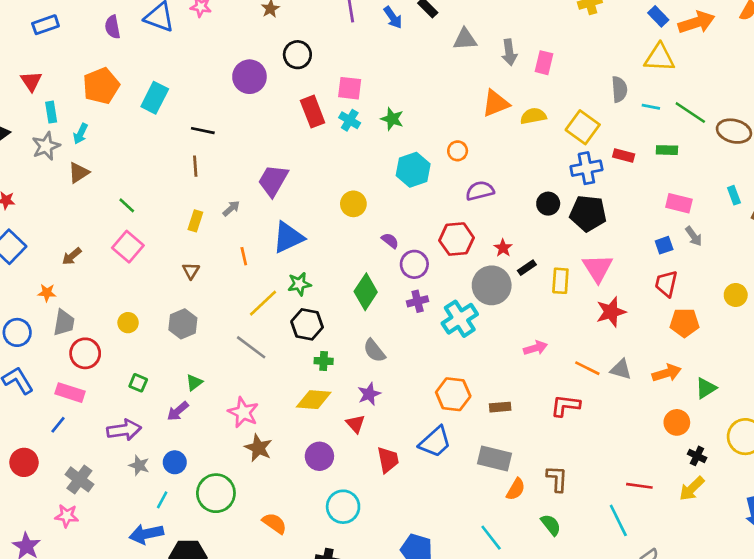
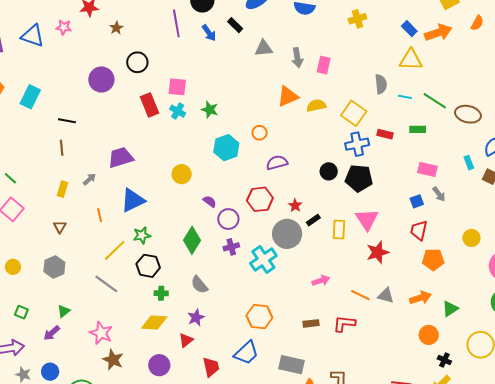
purple trapezoid: (273, 180) -> (121, 158), turned 44
brown rectangle: (500, 407) -> (311, 323), moved
red triangle: (355, 424) -> (186, 340), turned 35

